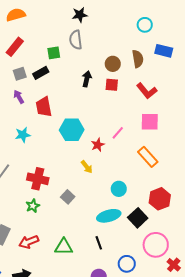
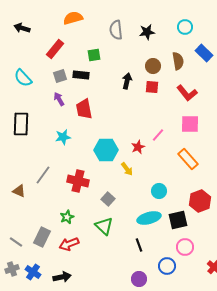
orange semicircle: (16, 15) -> (73, 18), moved
black star: (80, 15) -> (147, 32), moved
gray semicircle: (76, 40) -> (116, 30), moved
blue rectangle: (164, 51) -> (204, 53), turned 30
black rectangle: (41, 73) -> (81, 75), turned 35
cyan hexagon: (72, 130) -> (106, 150), moved
green star: (33, 206) -> (67, 217), moved
black square: (138, 218) -> (178, 220), turned 30
pink circle: (156, 245) -> (185, 247), moved, size x0.7
green triangle: (64, 247) -> (104, 226), moved, turned 42

